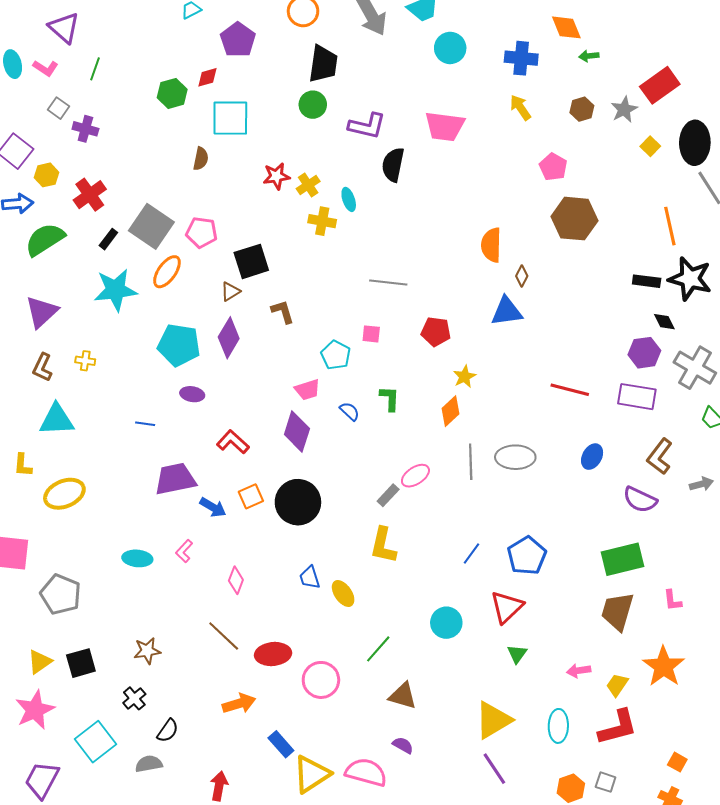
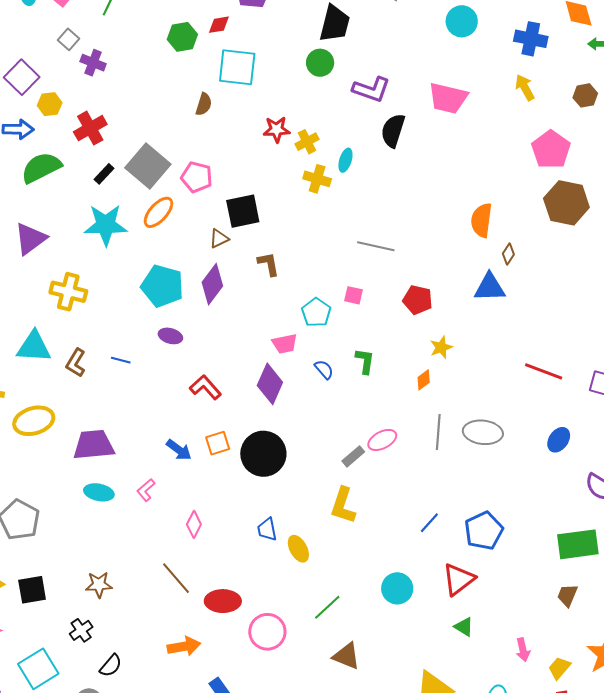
pink pentagon: (553, 167) -> (551, 150), size x1.4
cyan ellipse: (349, 199) -> (345, 160), turned 30
yellow cross: (85, 361) -> (68, 292), size x1.8
brown L-shape: (42, 367) -> (76, 363), moved
orange diamond: (450, 411) -> (424, 380), size x0.7
purple trapezoid: (175, 479) -> (94, 445), moved
brown trapezoid: (617, 611) -> (567, 595), size x0.6
green triangle: (517, 654) -> (464, 627), turned -40
pink arrow: (579, 671) -> (523, 650), turned -100

